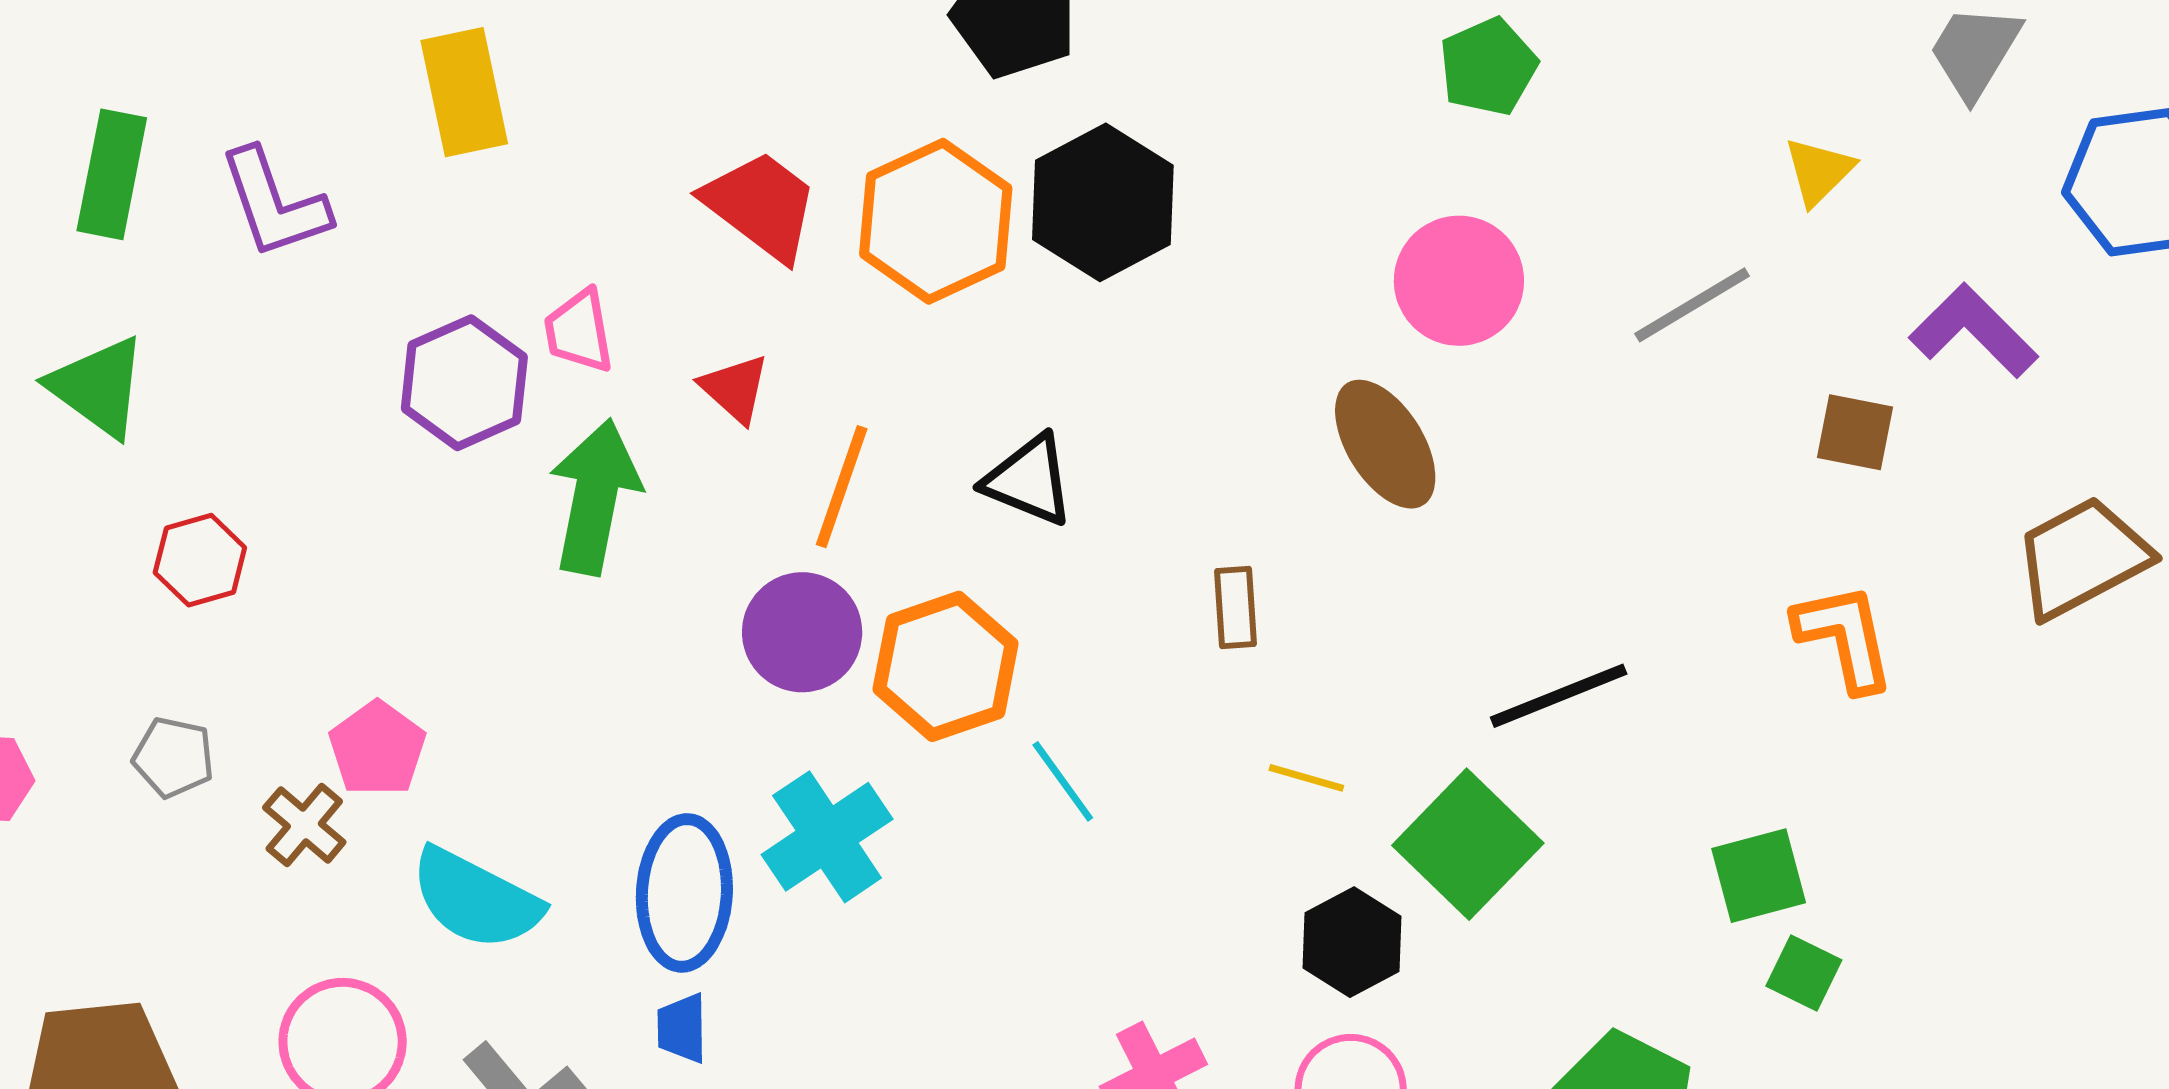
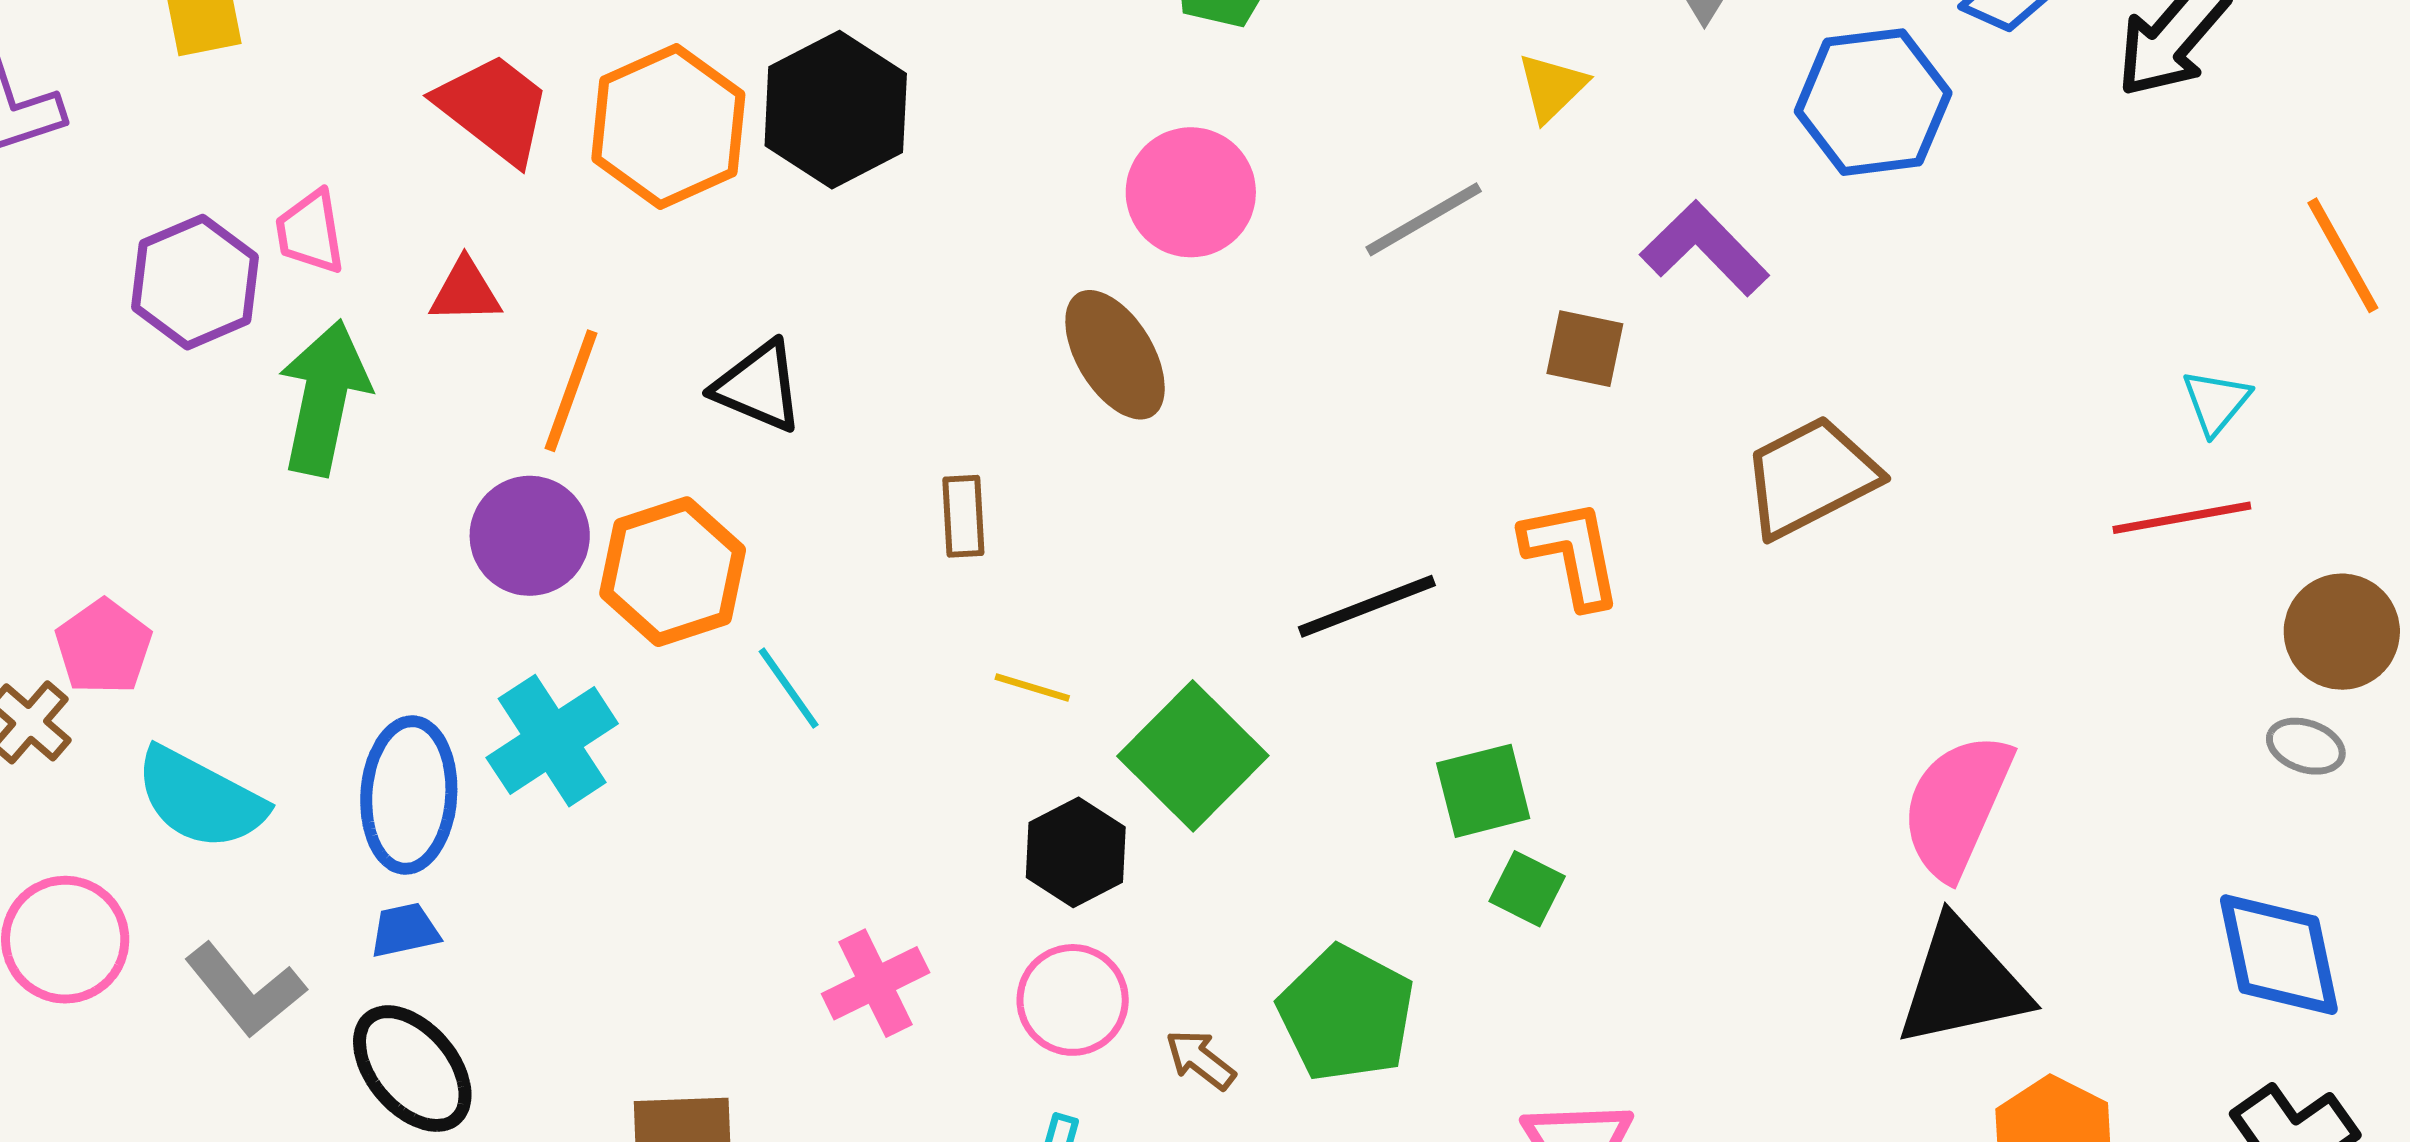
red triangle: (735, 389) -> (465, 291), turned -44
black line: (1559, 696) -> (1367, 606), moved
blue trapezoid: (682, 1028) -> (405, 930), turned 78

